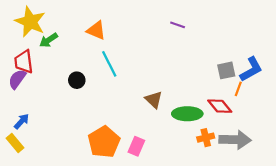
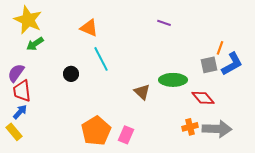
green arrow: (49, 40) -> (35, 44), moved
red trapezoid: (24, 62) -> (22, 91), moved
orange line: (238, 89) -> (220, 48), moved
green ellipse: (187, 114) -> (173, 80), moved

